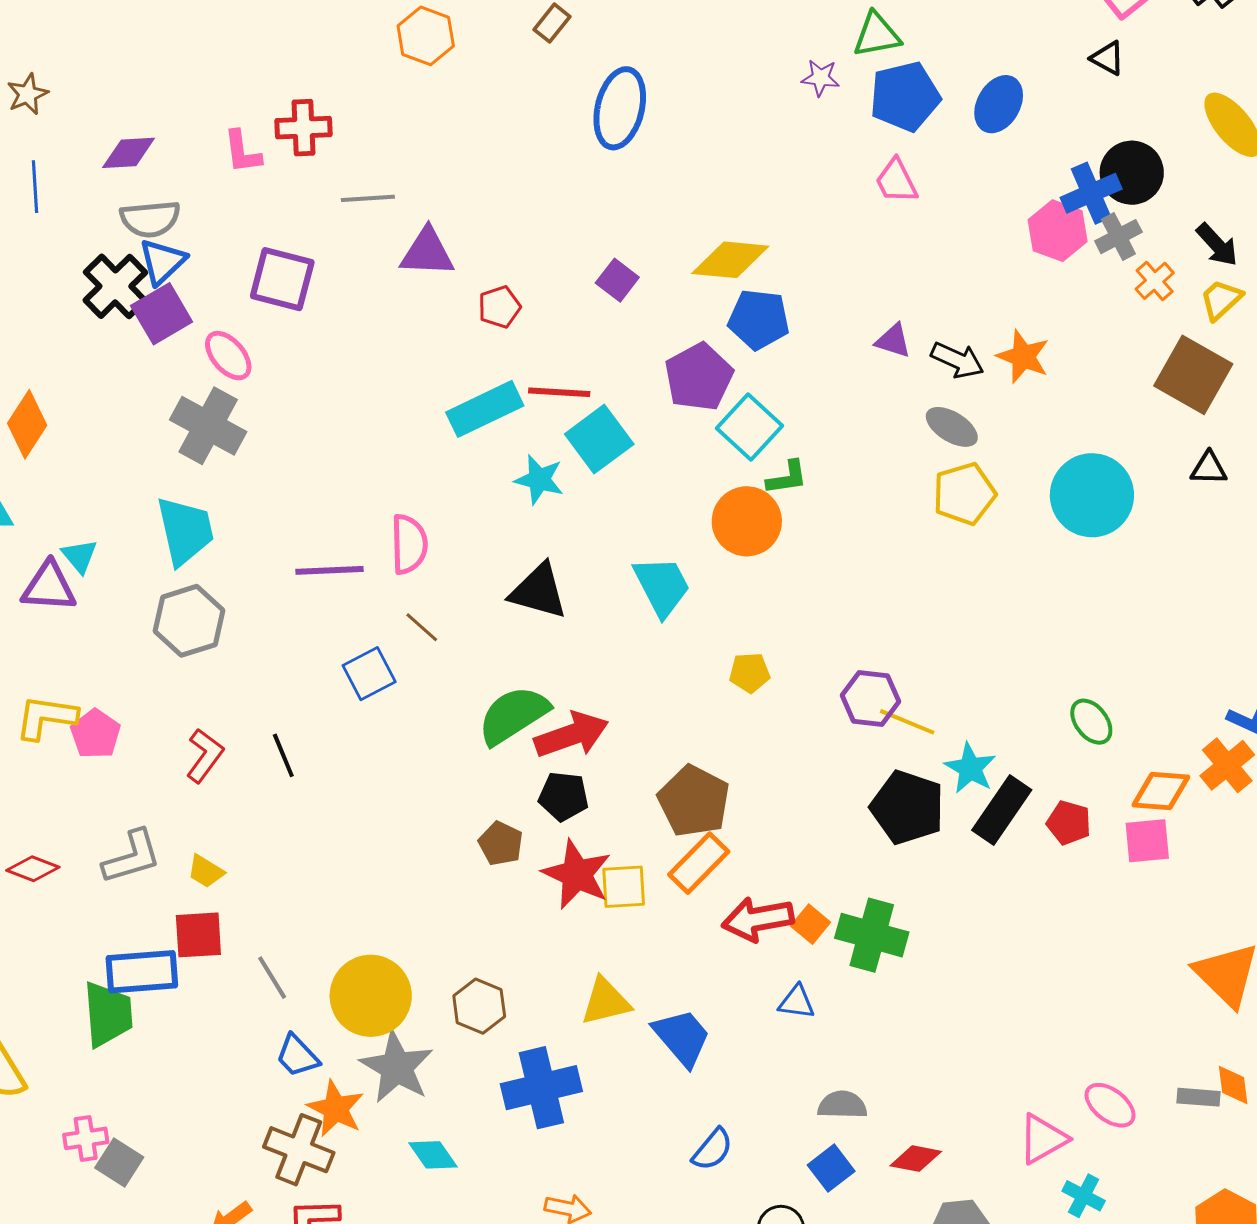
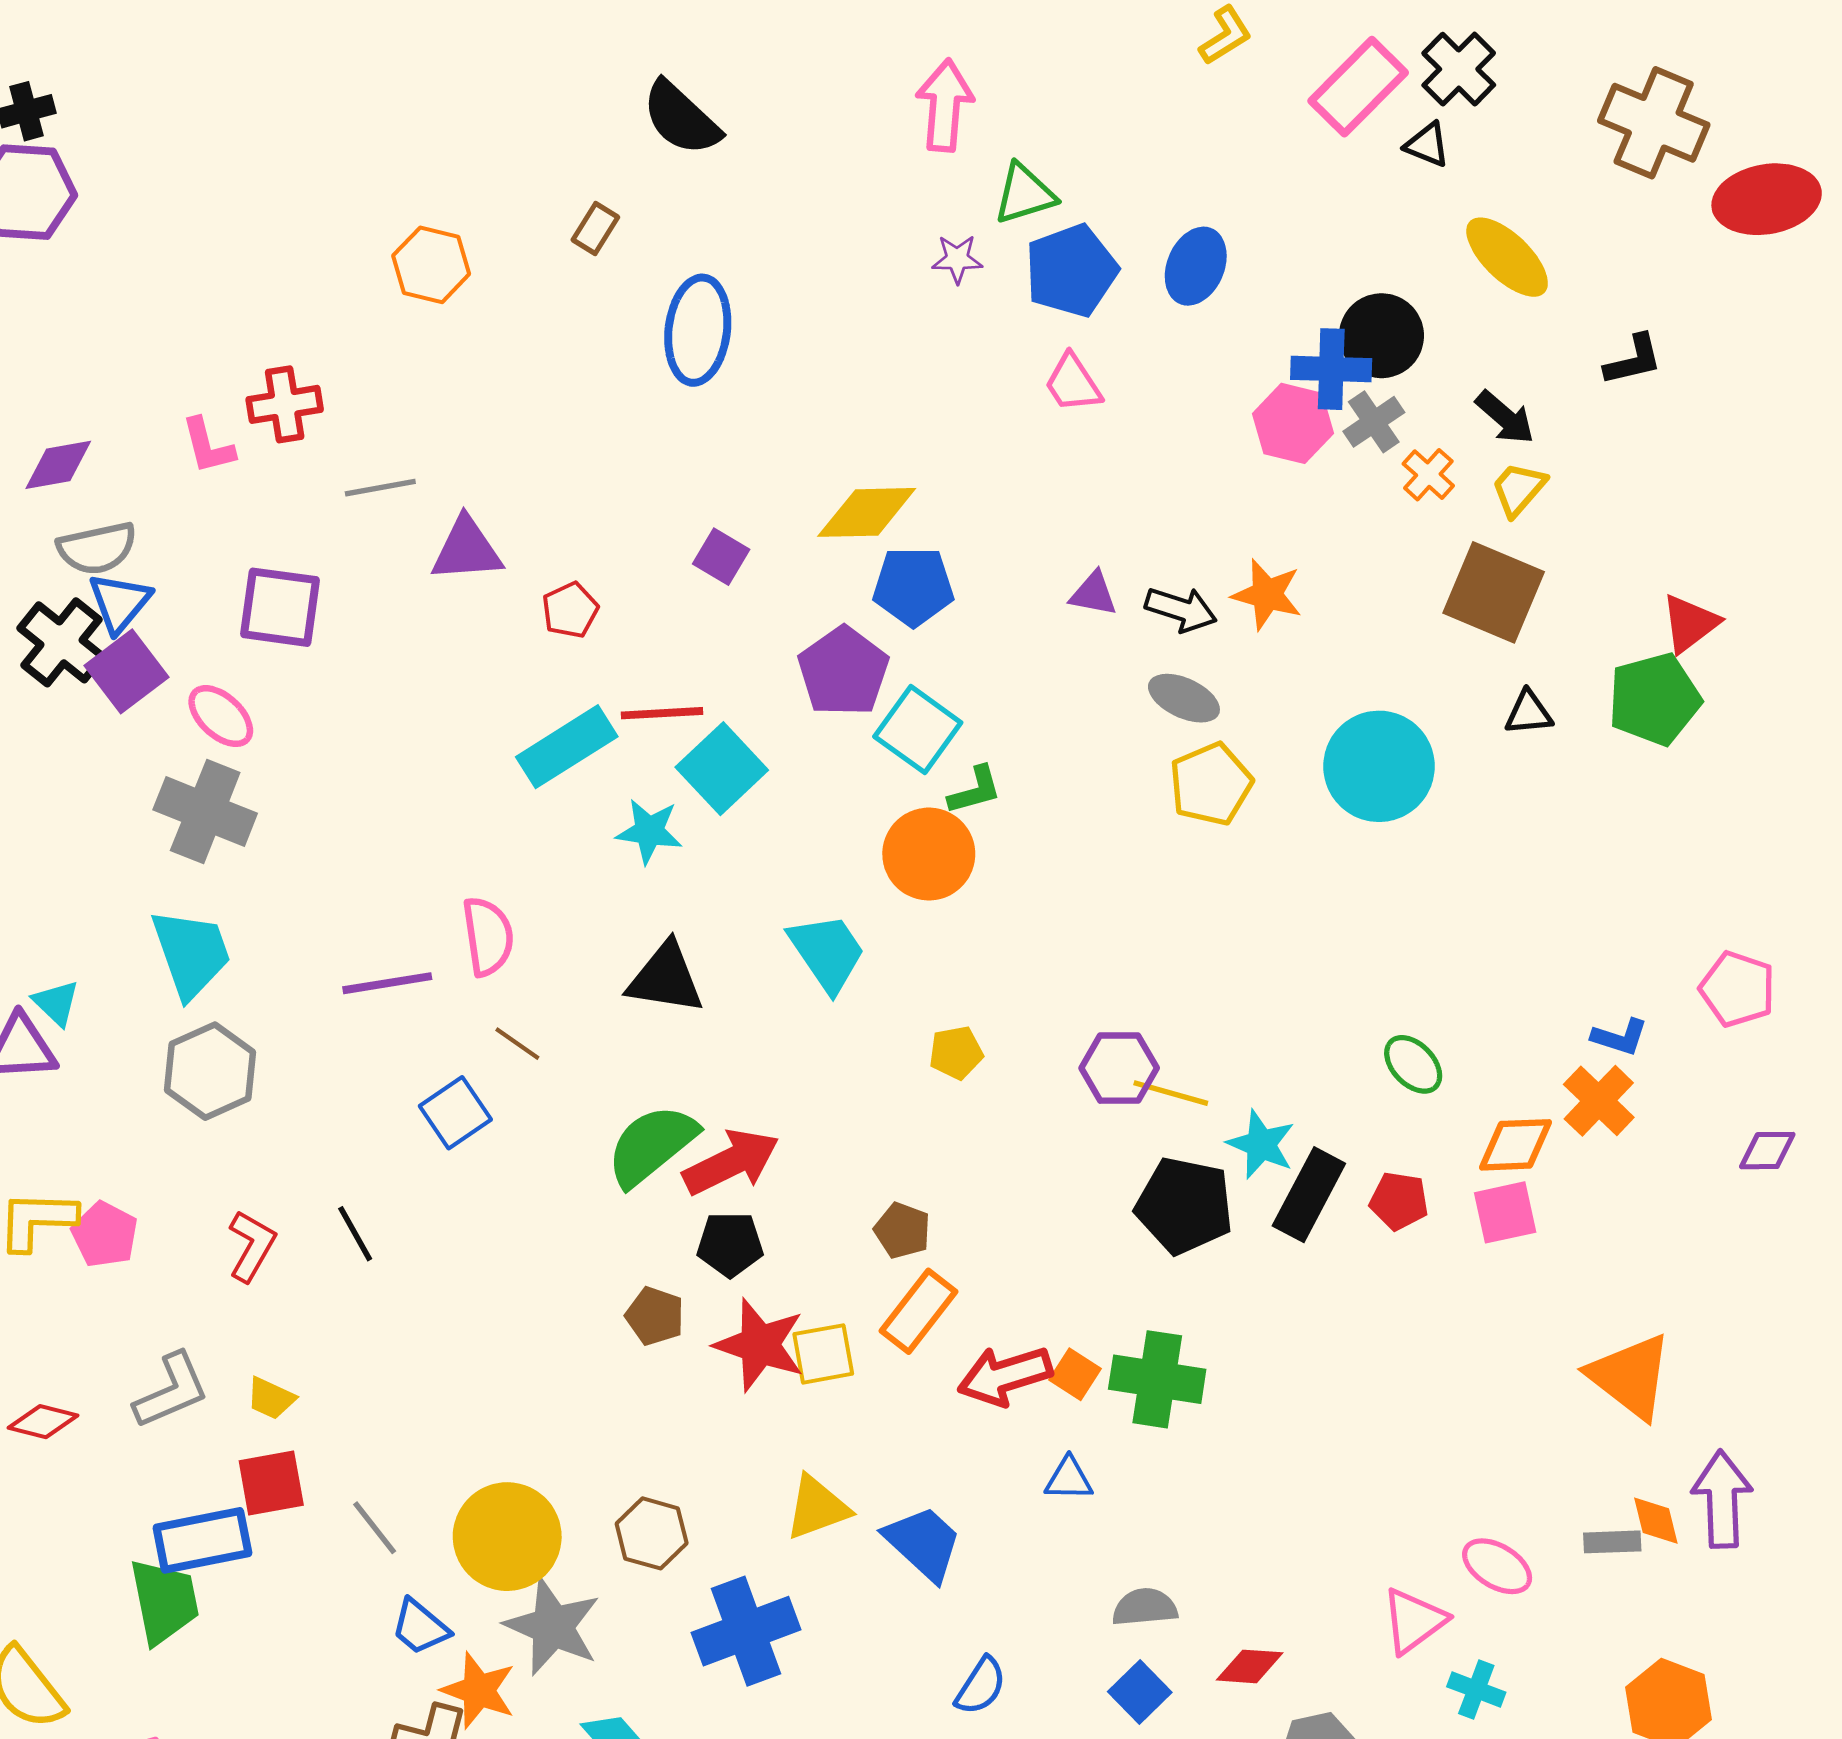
black triangle: (1108, 58) -> (1427, 145), moved
blue cross: (1091, 193) -> (1331, 369), turned 32
brown pentagon: (694, 801) -> (902, 1230), size x0.6

